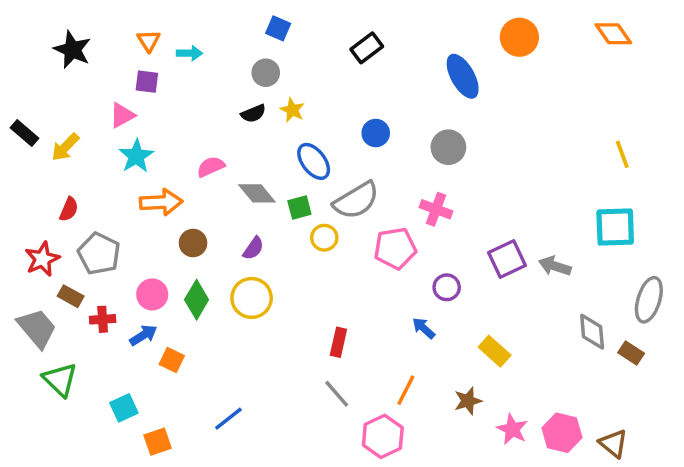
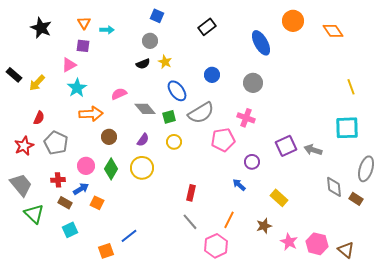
orange diamond: (613, 34) -> (333, 31), moved
yellow circle: (324, 238) -> (174, 142), moved
brown rectangle: (71, 296) -> (65, 203), moved
orange square: (158, 442) -> (106, 251), moved

